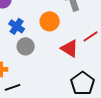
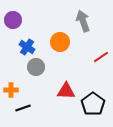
red triangle: (70, 48) -> (66, 91), moved, turned -30

